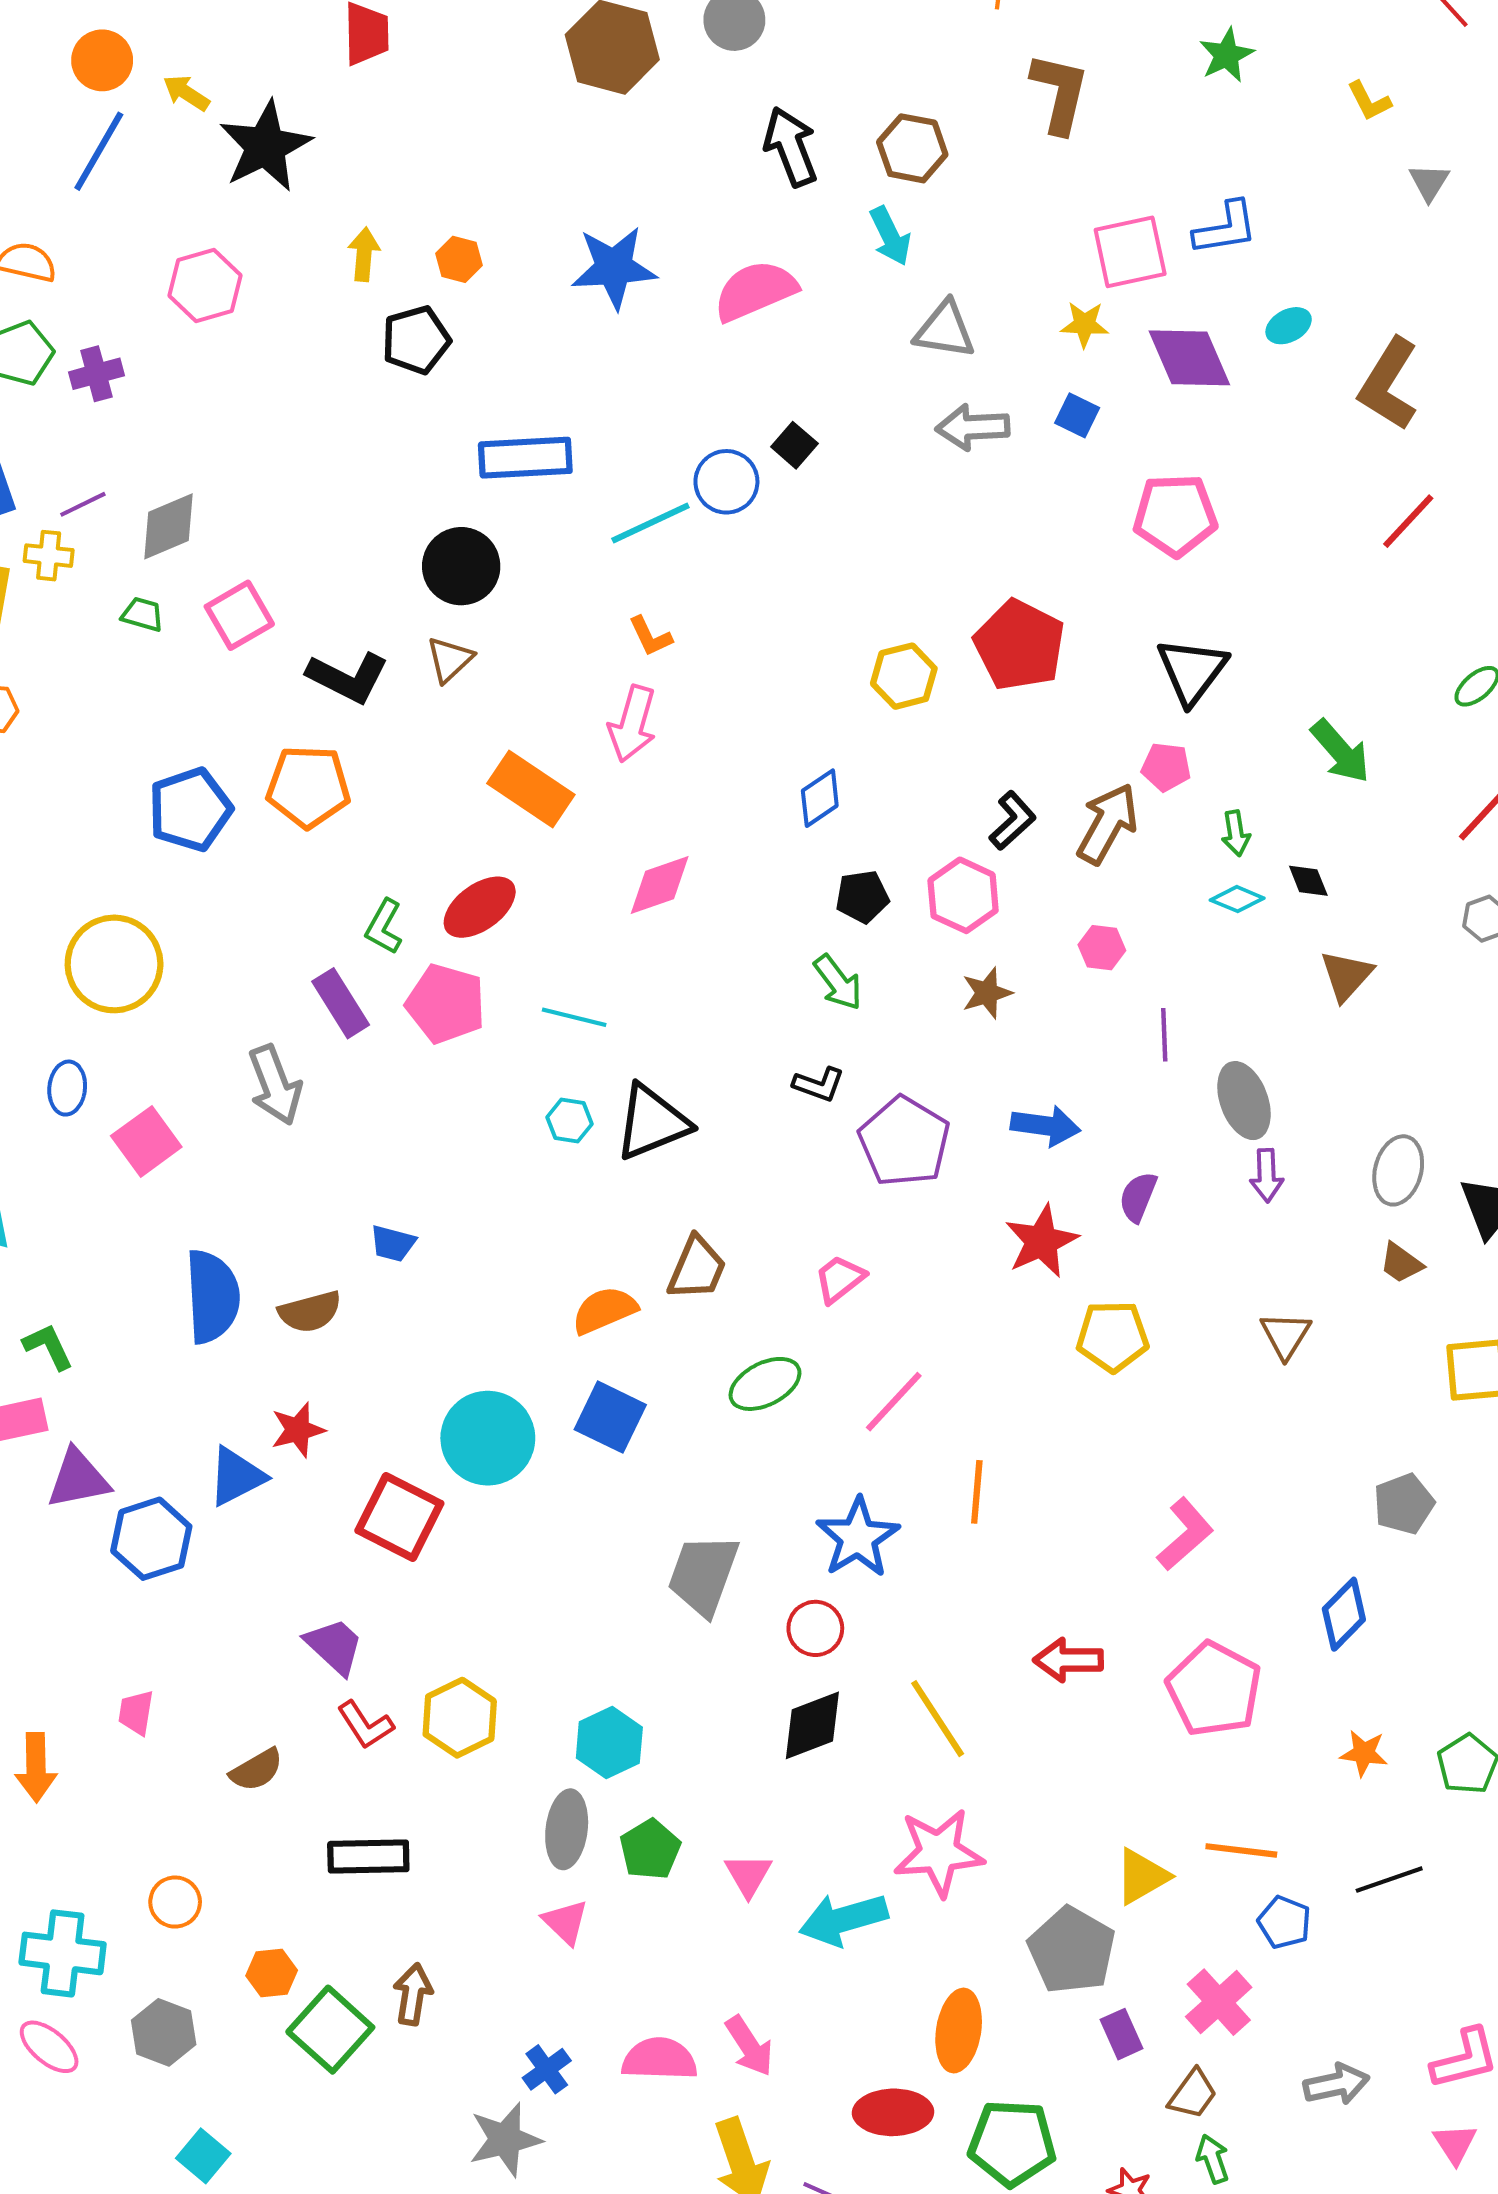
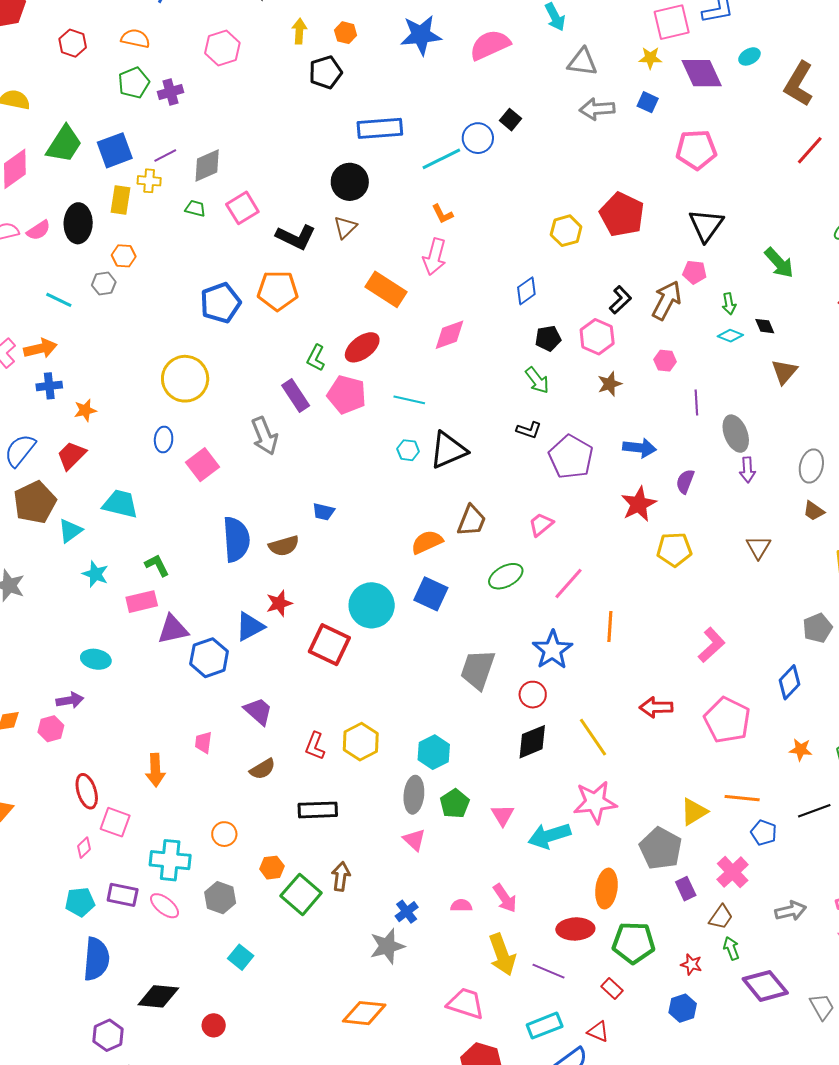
purple trapezoid: (334, 1646) -> (258, 711), moved
red L-shape: (365, 1725) -> (315, 746), turned 56
pink semicircle: (659, 2059) -> (461, 905), size x0.6

